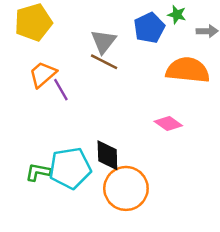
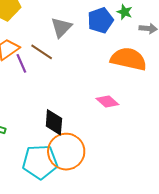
brown line: (104, 62) -> (42, 52), moved
cyan pentagon: (70, 168) -> (40, 162), moved

